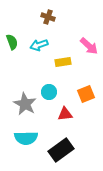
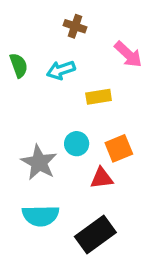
pink arrow: (89, 46) -> (128, 54), moved
orange square: (86, 94) -> (119, 148), moved

